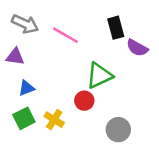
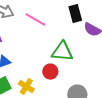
green triangle: (99, 76) -> (62, 52), turned 30

